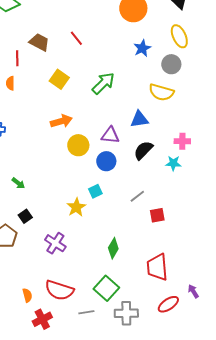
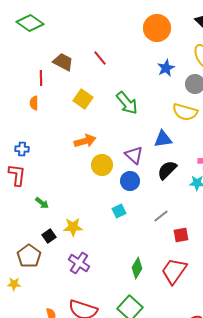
green arrow: (103, 83) -> (127, 103), turned 95
purple triangle: (110, 135) -> (134, 155), turned 36
yellow star: (76, 207) -> (73, 227), moved, turned 30
red trapezoid: (157, 267) -> (174, 271), moved, turned 40

